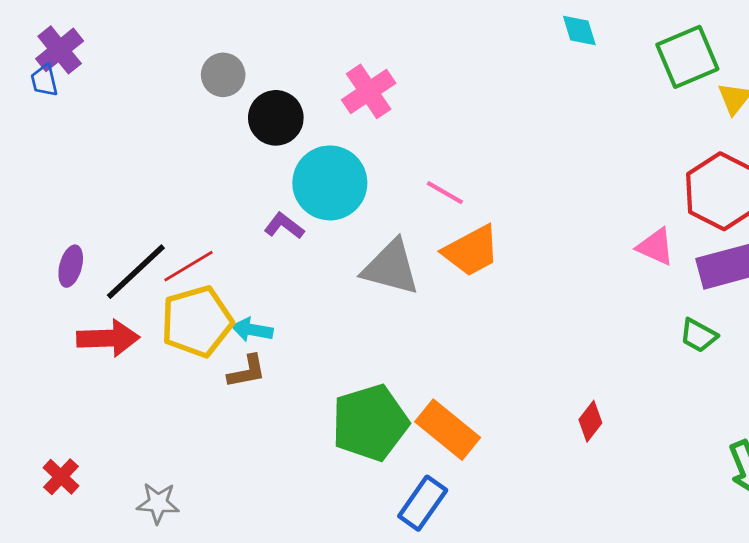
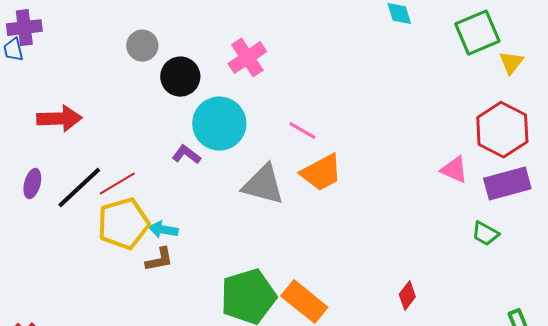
purple cross: (60, 50) -> (24, 28), turned 32
red arrow: (108, 338) -> (59, 119), moved

